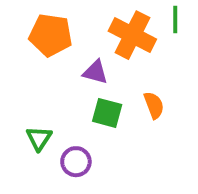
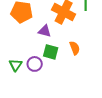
purple circle: (76, 162) -> (35, 64), moved

